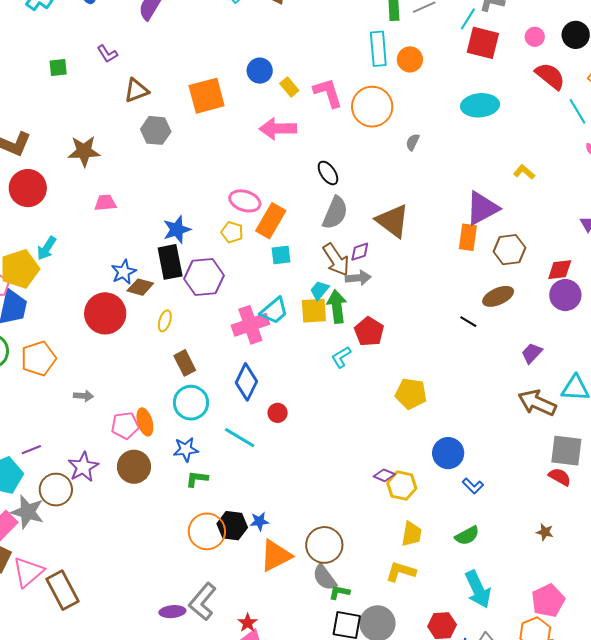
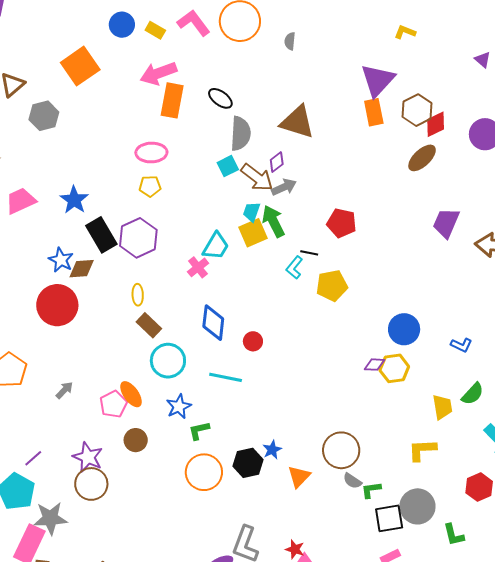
pink trapezoid: (105, 203) -> (21, 201), size x1.4
orange rectangle: (271, 221) -> (172, 100), moved
blue star: (177, 230) -> (74, 200), moved
cyan square: (281, 255) -> (228, 166), moved
red diamond: (560, 270) -> (436, 124), moved
yellow ellipse: (165, 321) -> (138, 295), moved
black line: (468, 322) -> (309, 253), moved
pink cross: (250, 325) -> (198, 267), size x0.6
red pentagon: (369, 331) -> (342, 223), moved
purple trapezoid: (532, 353) -> (446, 223), moved, size x1.4
yellow pentagon: (411, 394) -> (332, 286), moved
gray arrow: (84, 396) -> (64, 390), turned -30
blue circle: (448, 453) -> (404, 329), moved
brown circle: (134, 467) -> (136, 440), size x0.7
brown circle: (56, 490) -> (91, 484), moved
orange circle: (207, 531) -> (204, 472), moved
yellow trapezoid: (412, 534) -> (442, 407), moved
orange triangle: (276, 556) -> (299, 477), size x0.7
gray semicircle: (325, 578) -> (352, 481), size x0.7

